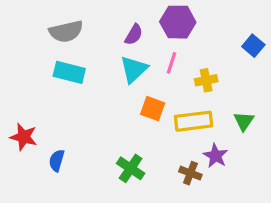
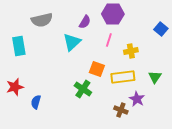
cyan triangle: (134, 69) -> (72, 42), moved
cyan rectangle: (69, 72) -> (19, 46), moved, turned 66
red star: (24, 137) -> (15, 87), turned -30
green cross: (131, 168) -> (83, 89), moved

